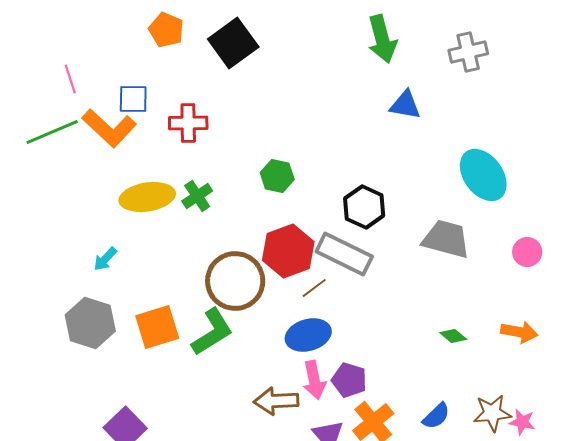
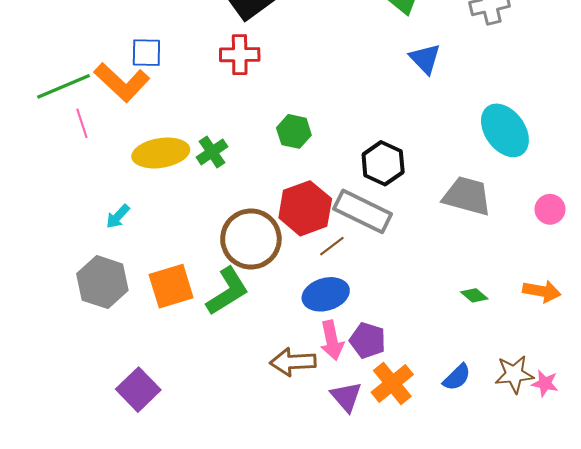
pink line: (70, 79) -> (82, 123), moved
blue triangle: (405, 105) -> (425, 59), turned 36
red cross: (188, 123) -> (240, 55), moved

